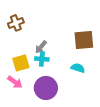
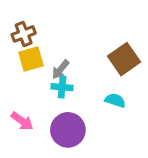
brown square: (84, 40) -> (124, 59), turned -30
yellow square: (21, 63) -> (31, 59), moved

